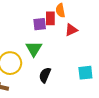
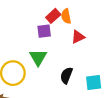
red rectangle: (50, 18) -> (53, 16), moved, turned 48
black semicircle: (45, 75) -> (66, 75), moved

